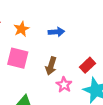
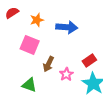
blue arrow: (56, 32) -> (67, 27), size x1.5
brown arrow: (51, 66) -> (48, 64), moved

